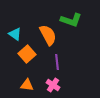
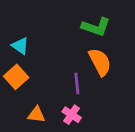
orange semicircle: (48, 35) -> (100, 62), moved
orange square: (27, 54) -> (16, 77), moved

